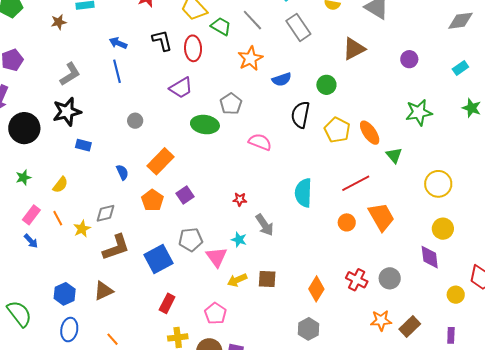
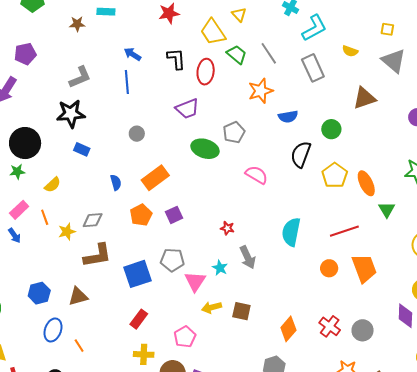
black circle: (24, 128) -> (25, 143), moved
blue ellipse: (69, 330) -> (53, 330), moved

